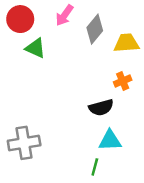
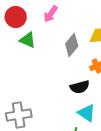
gray diamond: (95, 29) -> (72, 45), moved
cyan triangle: (110, 140) -> (87, 113), turned 36

